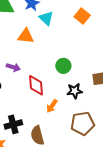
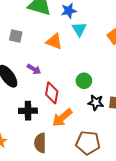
black star: (75, 91) -> (96, 102), moved
orange arrow: (52, 106) -> (62, 118), size x1.5
black cross: (13, 124) -> (28, 111), moved

